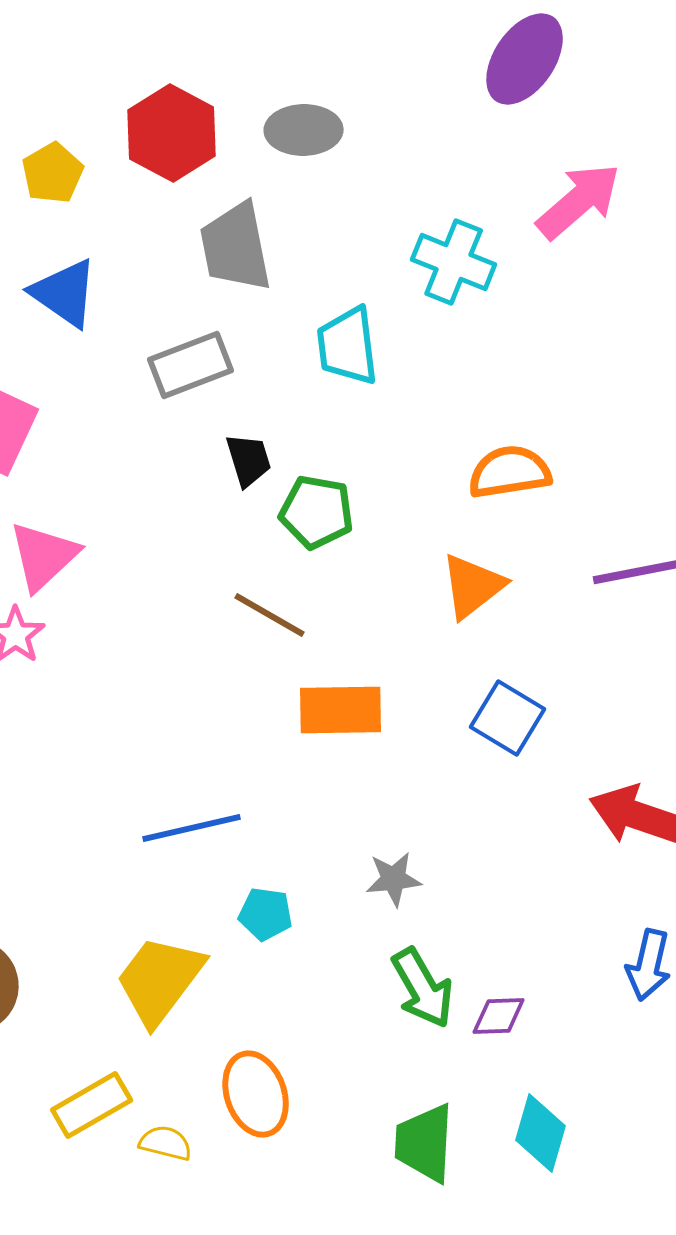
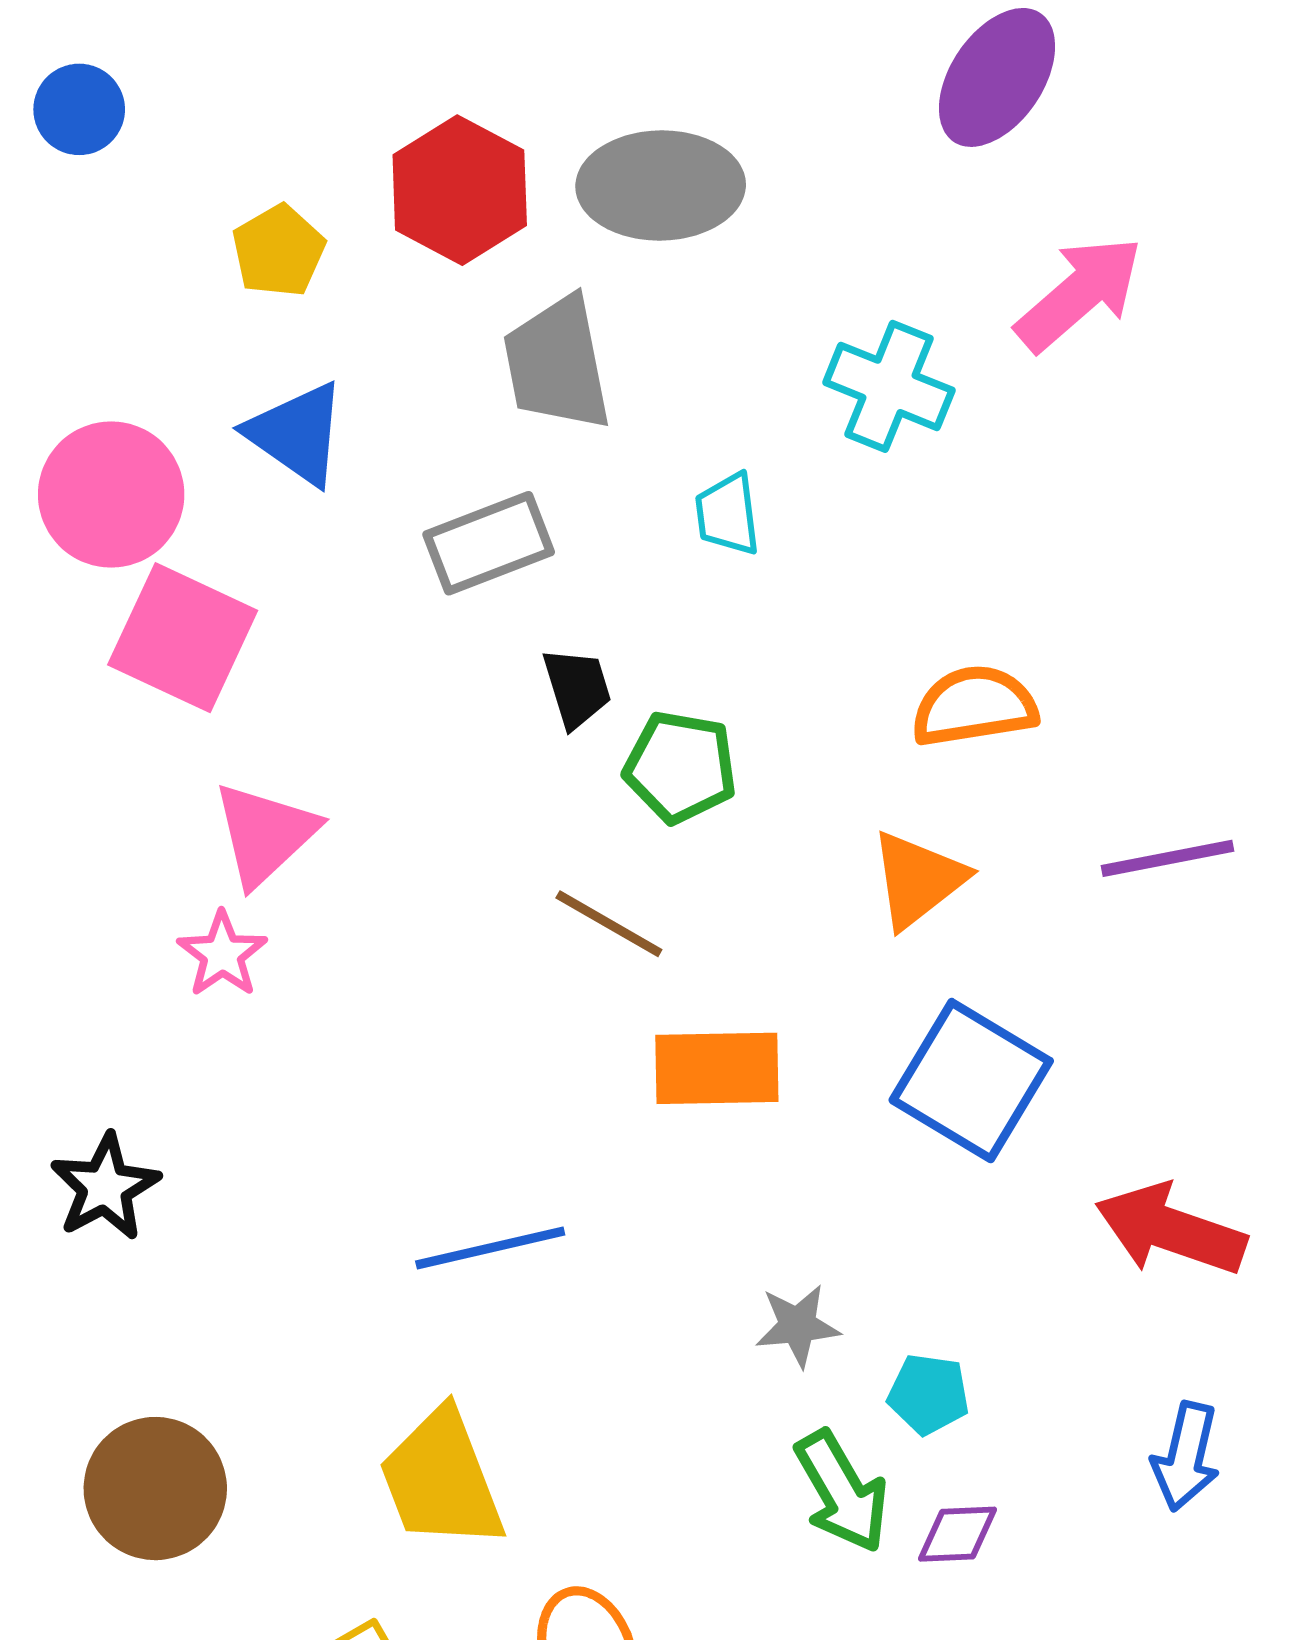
gray ellipse: (304, 130) -> (661, 186), size x1.4
cyan trapezoid: (348, 346) -> (728, 514), size x0.7
blue square: (508, 718) -> (971, 1081), size x1.4
cyan pentagon: (266, 914) -> (929, 1394), moved
yellow trapezoid: (160, 980) -> (441, 1479), turned -58

